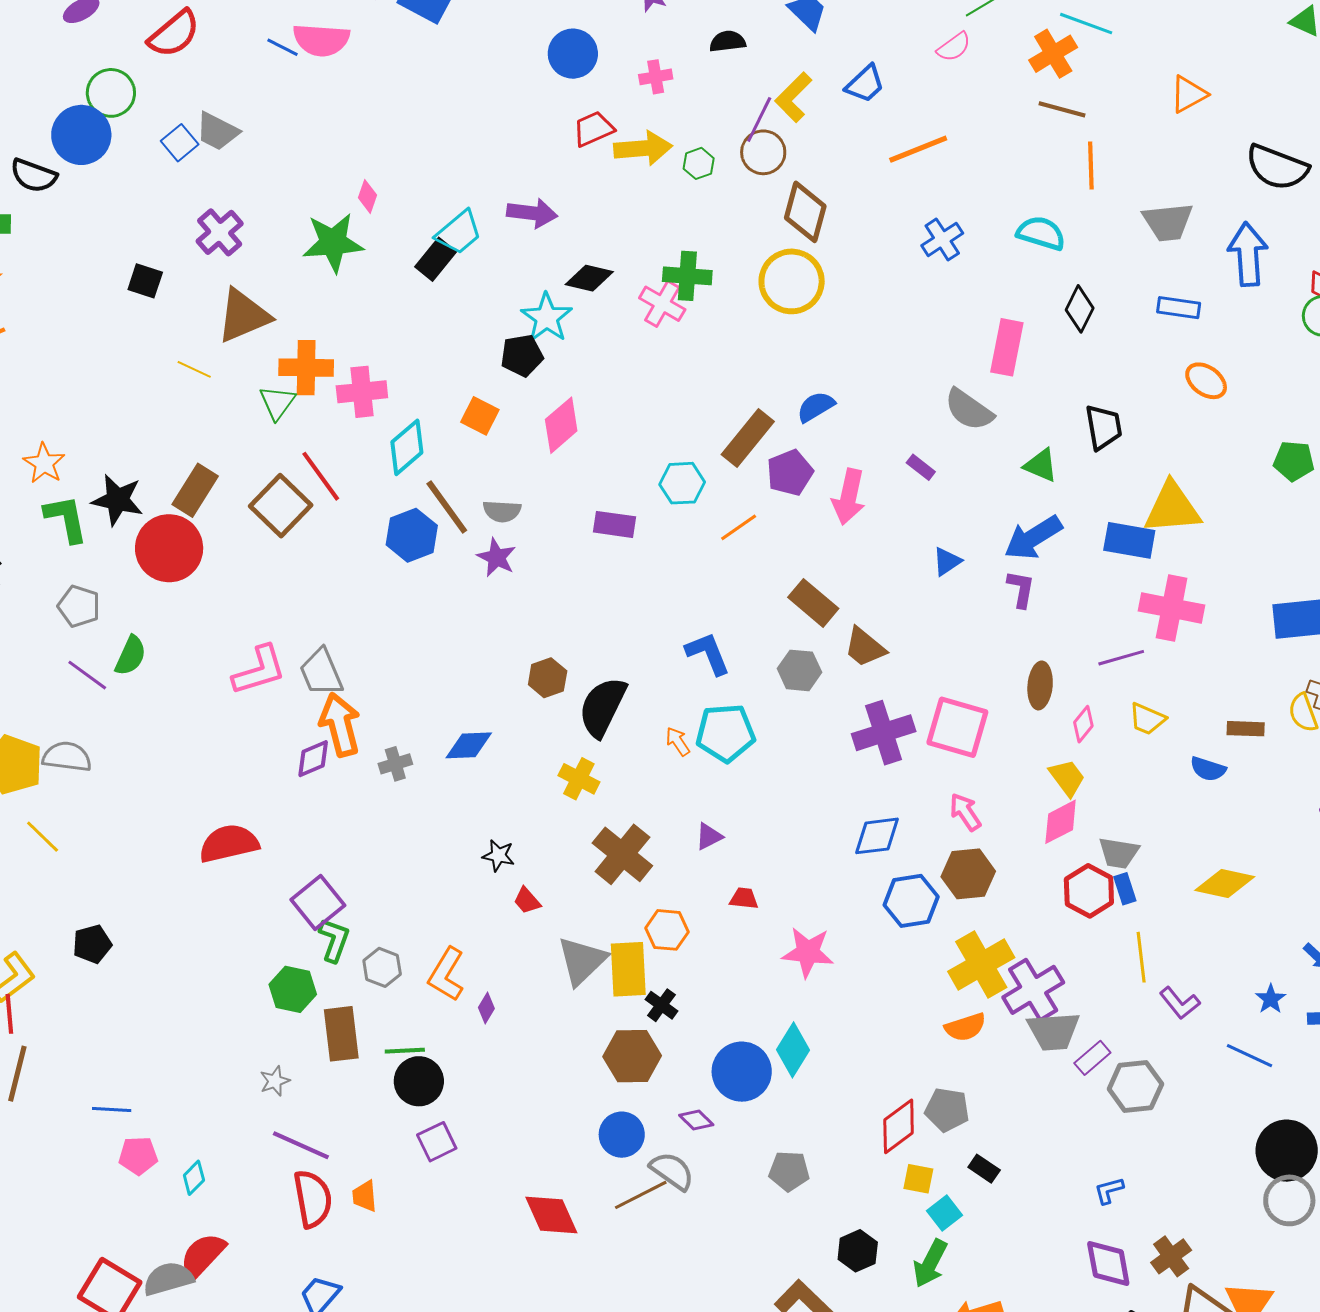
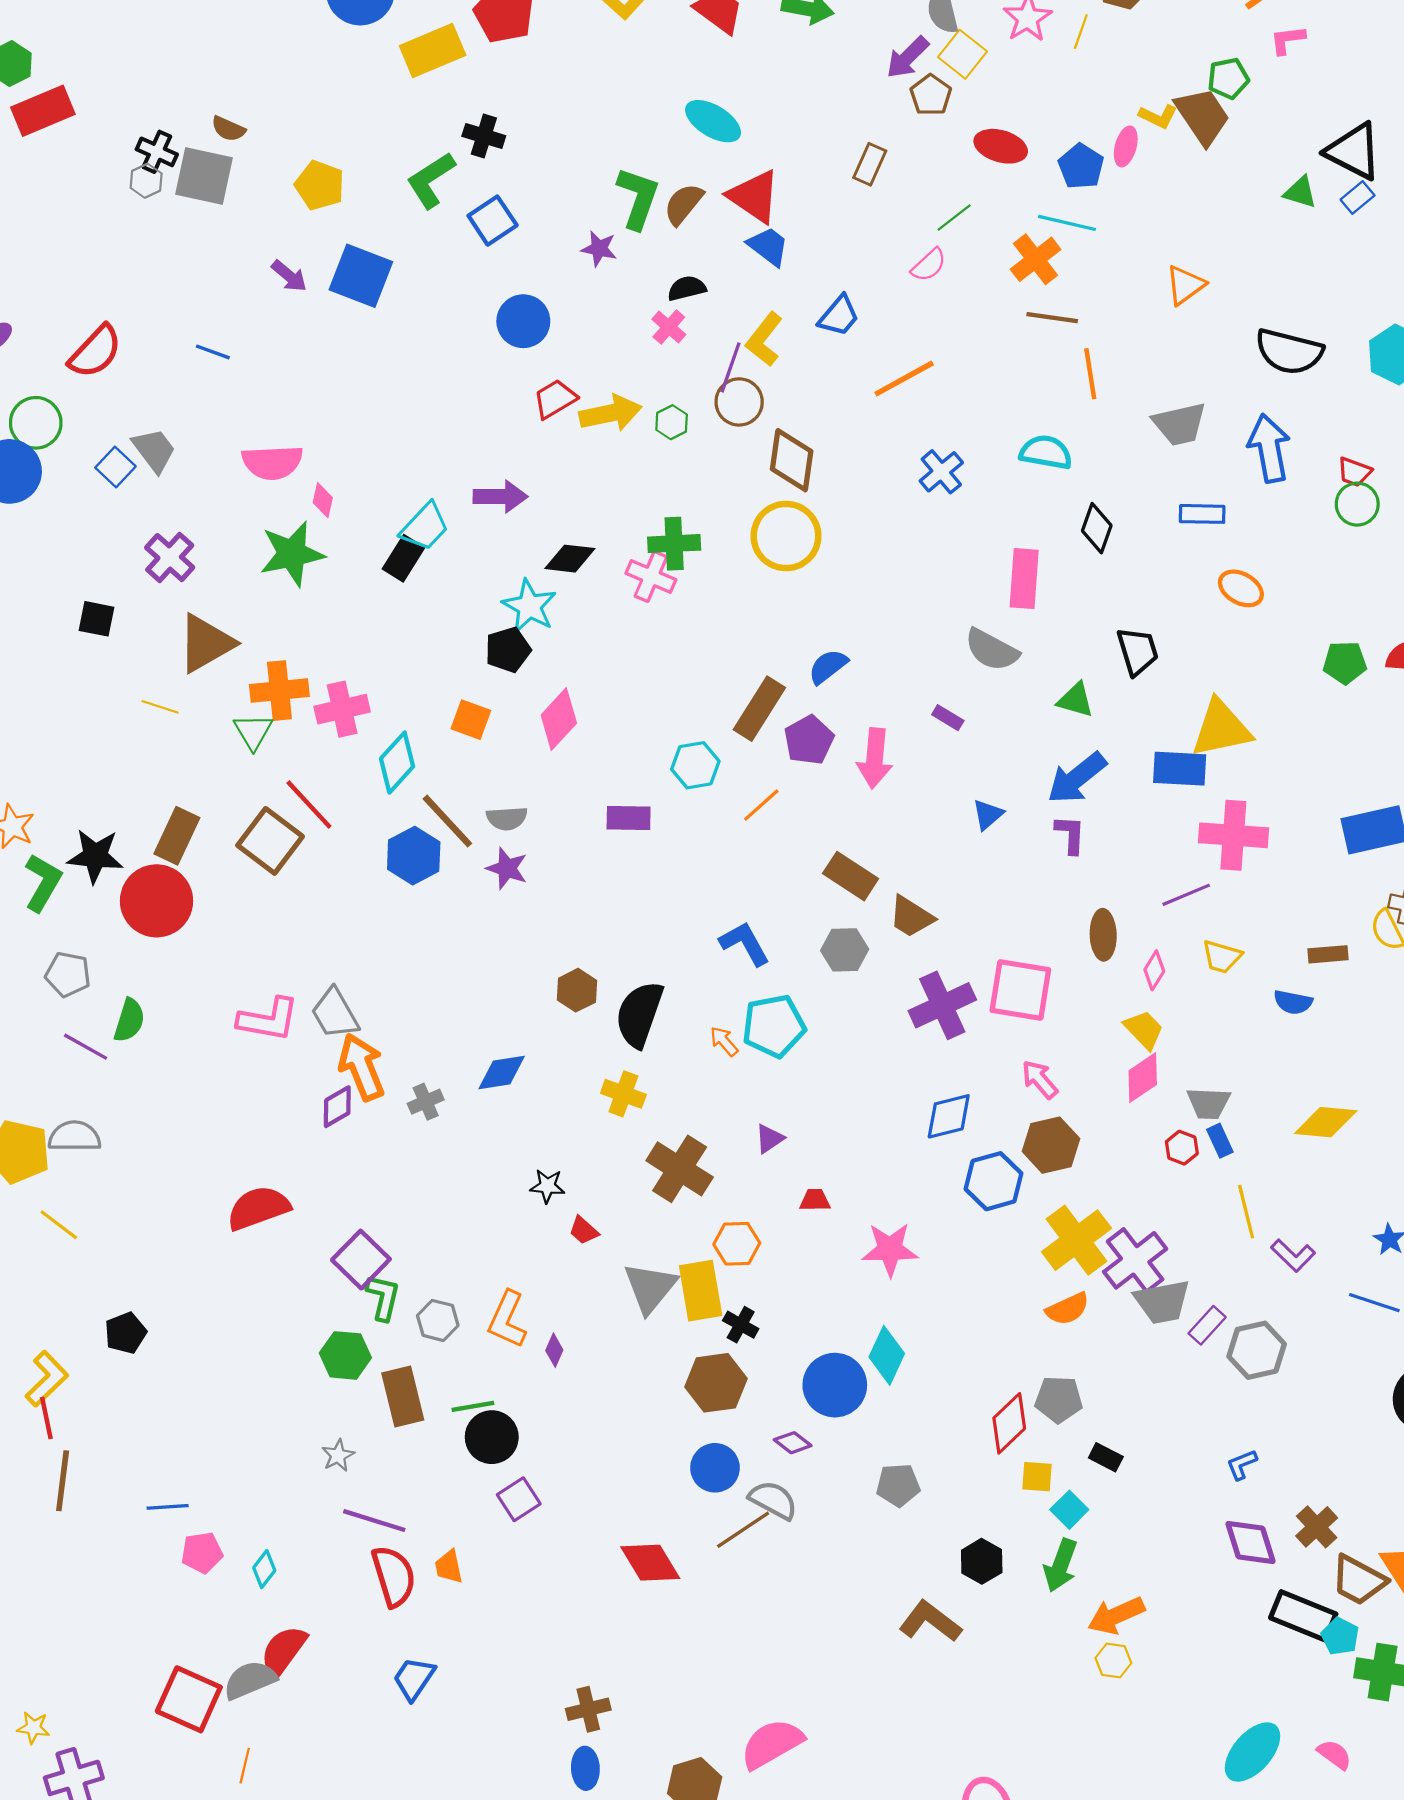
pink semicircle: (321, 40) -> (272, 462), moved
pink cross: (656, 77) -> (669, 327), moved, turned -32
gray trapezoid: (217, 131) -> (154, 450), turned -147
green L-shape: (66, 519) -> (43, 883), turned 48
pink L-shape: (259, 670) -> (268, 1019), turned 34
red hexagon: (1089, 891) -> (1182, 1148), size x0.6

